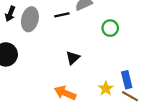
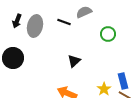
black line: (62, 15) -> (64, 22), turned 32

